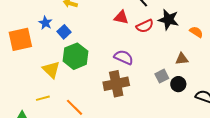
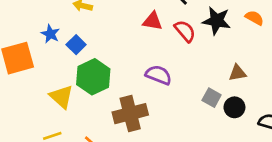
red semicircle: (145, 26) -> (185, 31), turned -102
orange semicircle: (196, 32) -> (254, 18), moved
gray square: (162, 76) -> (212, 98), turned -32
brown cross: (116, 84) -> (130, 114), moved

